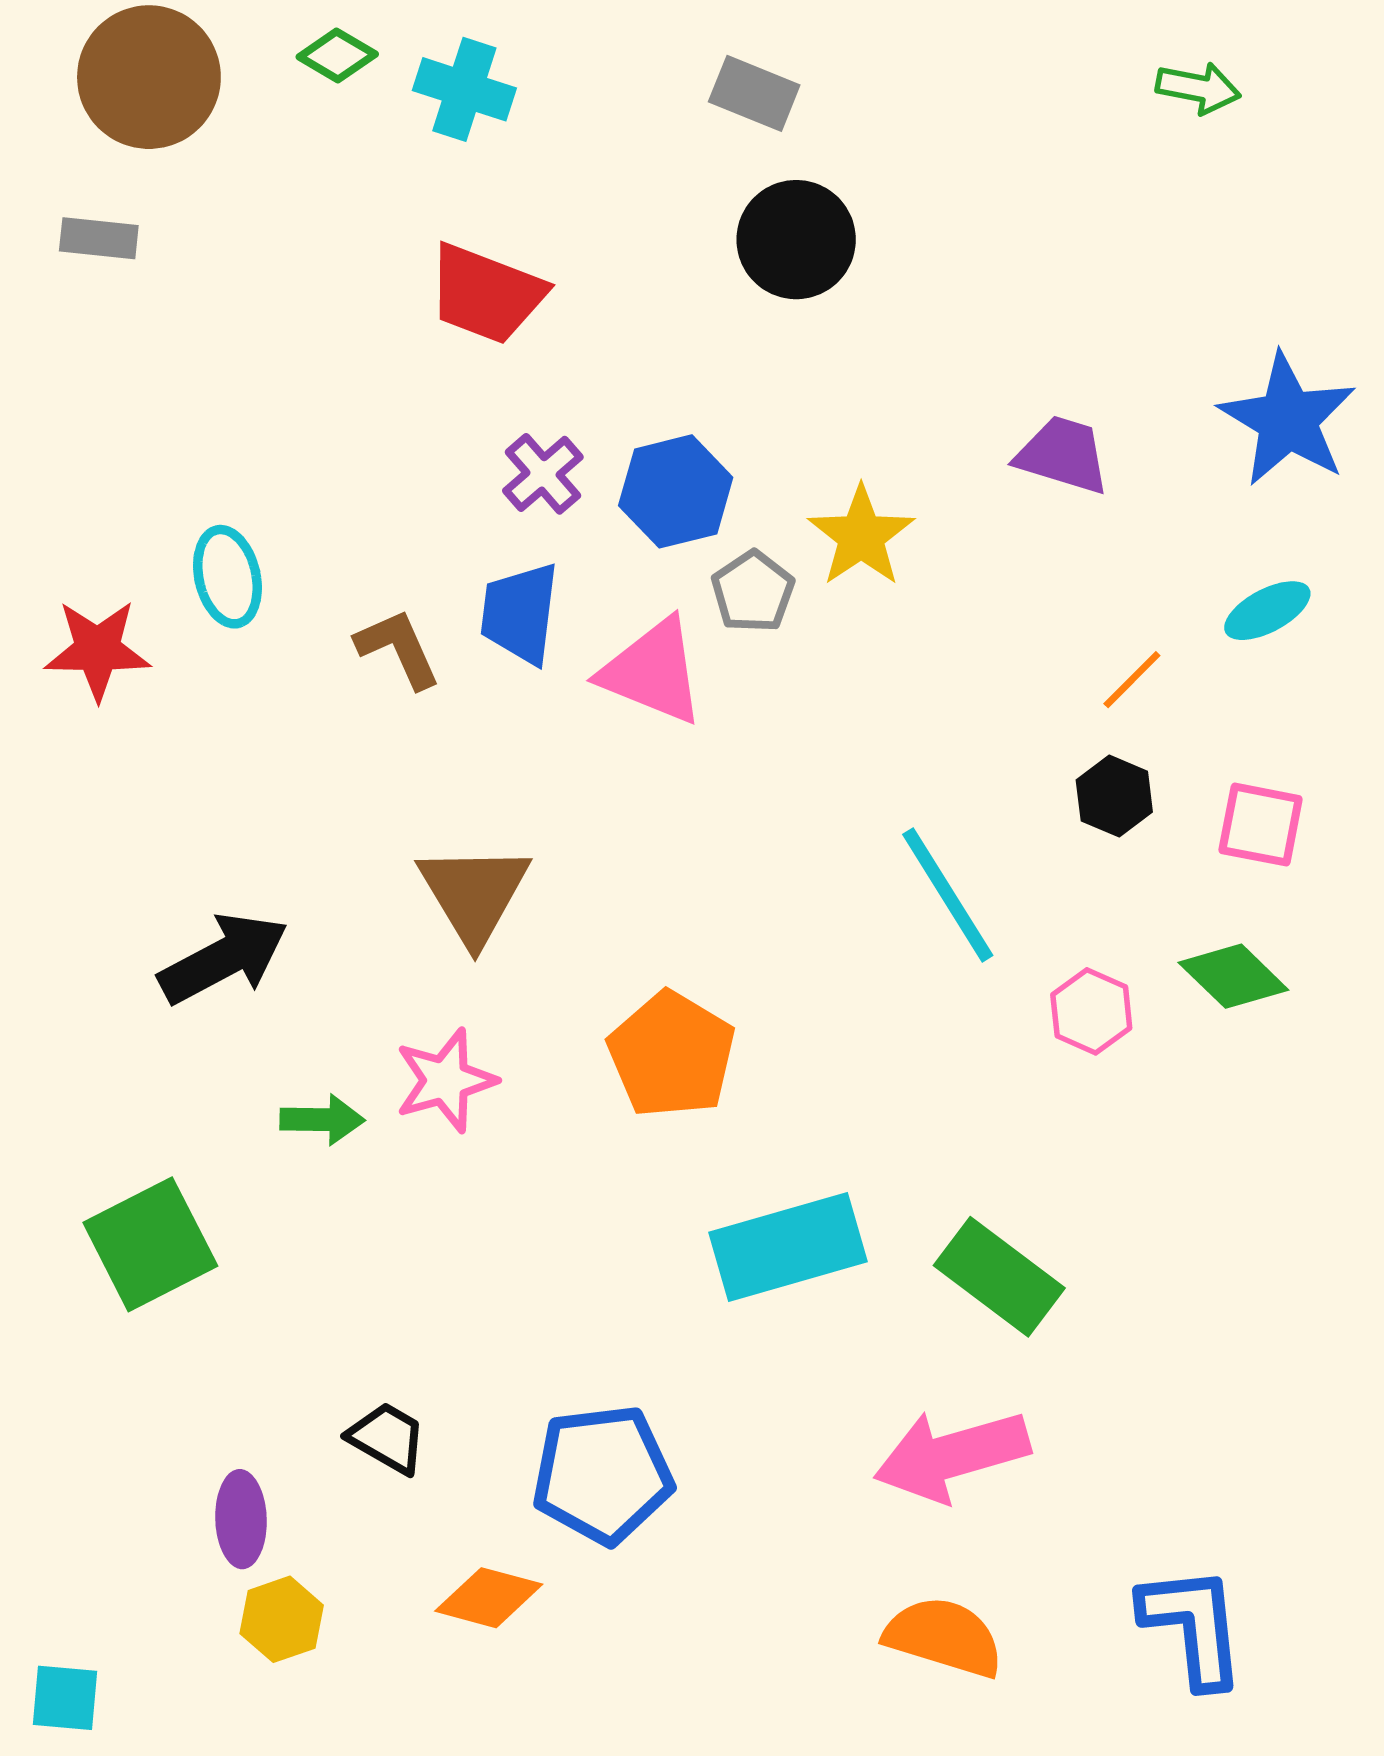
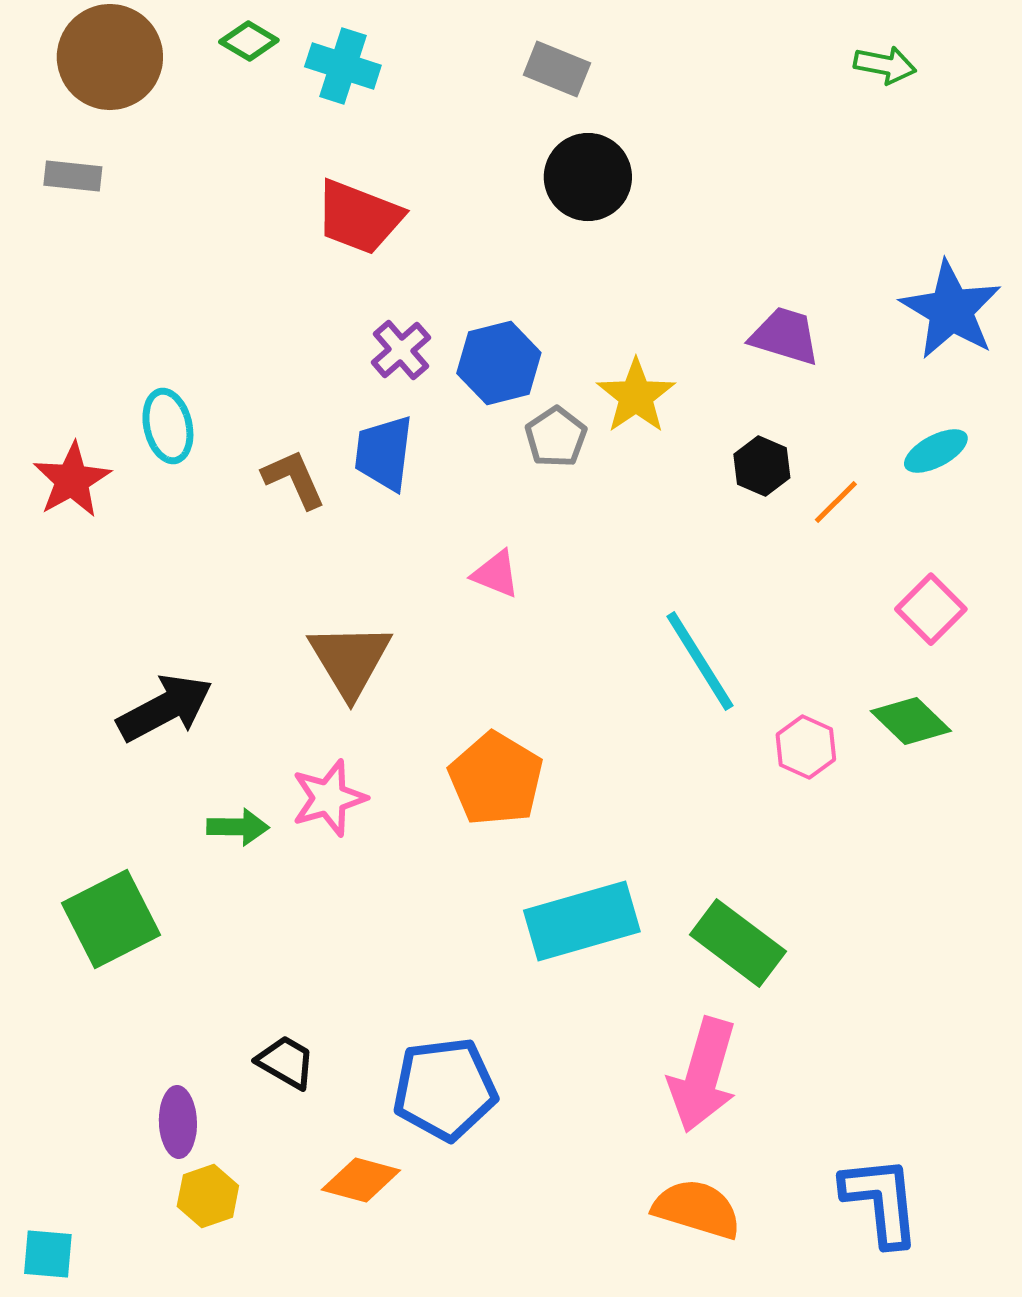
red star: (97, 650) -> (72, 480), turned -30
pink triangle: (653, 672) -> (496, 574), moved, size x0.6
black hexagon: (1114, 796) -> (762, 466), moved
pink square: (1261, 825) -> (931, 609), turned 34
pink arrow: (952, 1455) -> (703, 1075), turned -58

